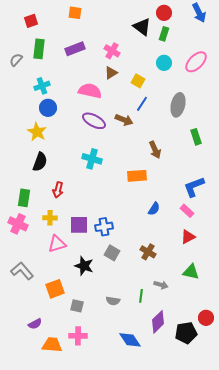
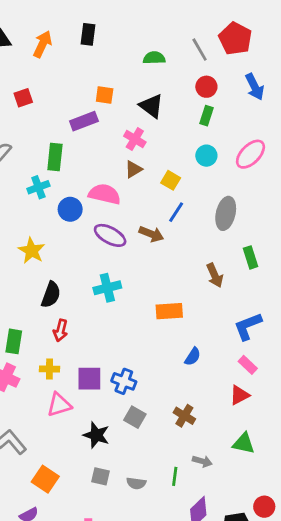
orange square: (75, 13) -> (105, 95), moved
black triangle: (142, 27) -> (151, 106), moved
green rectangle: (39, 49) -> (55, 157), moved
purple rectangle: (75, 49) -> (84, 121), moved
blue circle: (48, 108) -> (70, 209), moved
brown arrow: (155, 150) -> (215, 275), moved
cyan cross: (92, 159) -> (107, 288), turned -30
black semicircle: (40, 162) -> (51, 295), moved
pink rectangle: (187, 211) -> (248, 365), moved
blue cross: (104, 227) -> (124, 381), turned 30
orange square: (55, 289) -> (45, 479), moved, turned -36
gray square: (77, 306) -> (100, 476), moved

